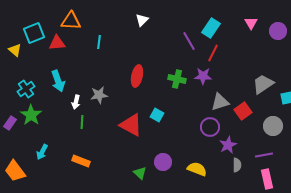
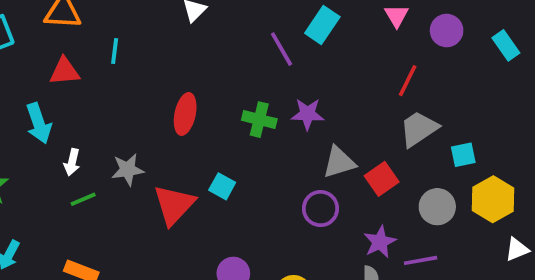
red triangle: (57, 43) -> (65, 71), moved
red line: (213, 53) -> (408, 81), moved
gray star: (99, 95) -> (128, 170), moved
green line: (82, 122) -> (83, 199), turned 64
red triangle: (131, 125) -> (174, 205), turned 45
purple star: (228, 145) -> (380, 242), moved

